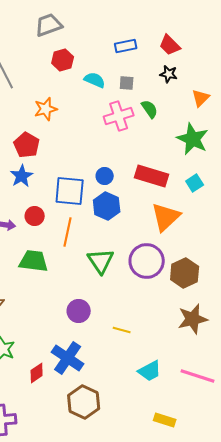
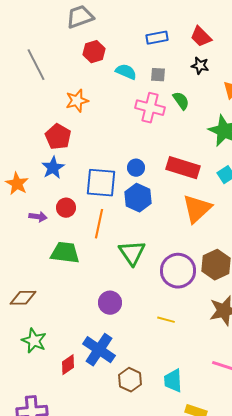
pink cross: (119, 116) -> (150, 108), turned 32
purple circle: (147, 261) -> (178, 271), moved
yellow line: (122, 330) -> (166, 320), moved
cyan trapezoid: (150, 371) -> (173, 381), moved, turned 115
brown hexagon: (84, 402) -> (130, 380), moved, size x0.7

